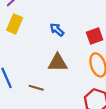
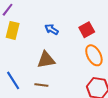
brown triangle: (58, 63) -> (46, 60), moved

